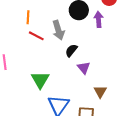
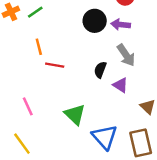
purple arrow: (99, 19) -> (121, 24), turned -63
gray arrow: (58, 30) -> (126, 55), moved

